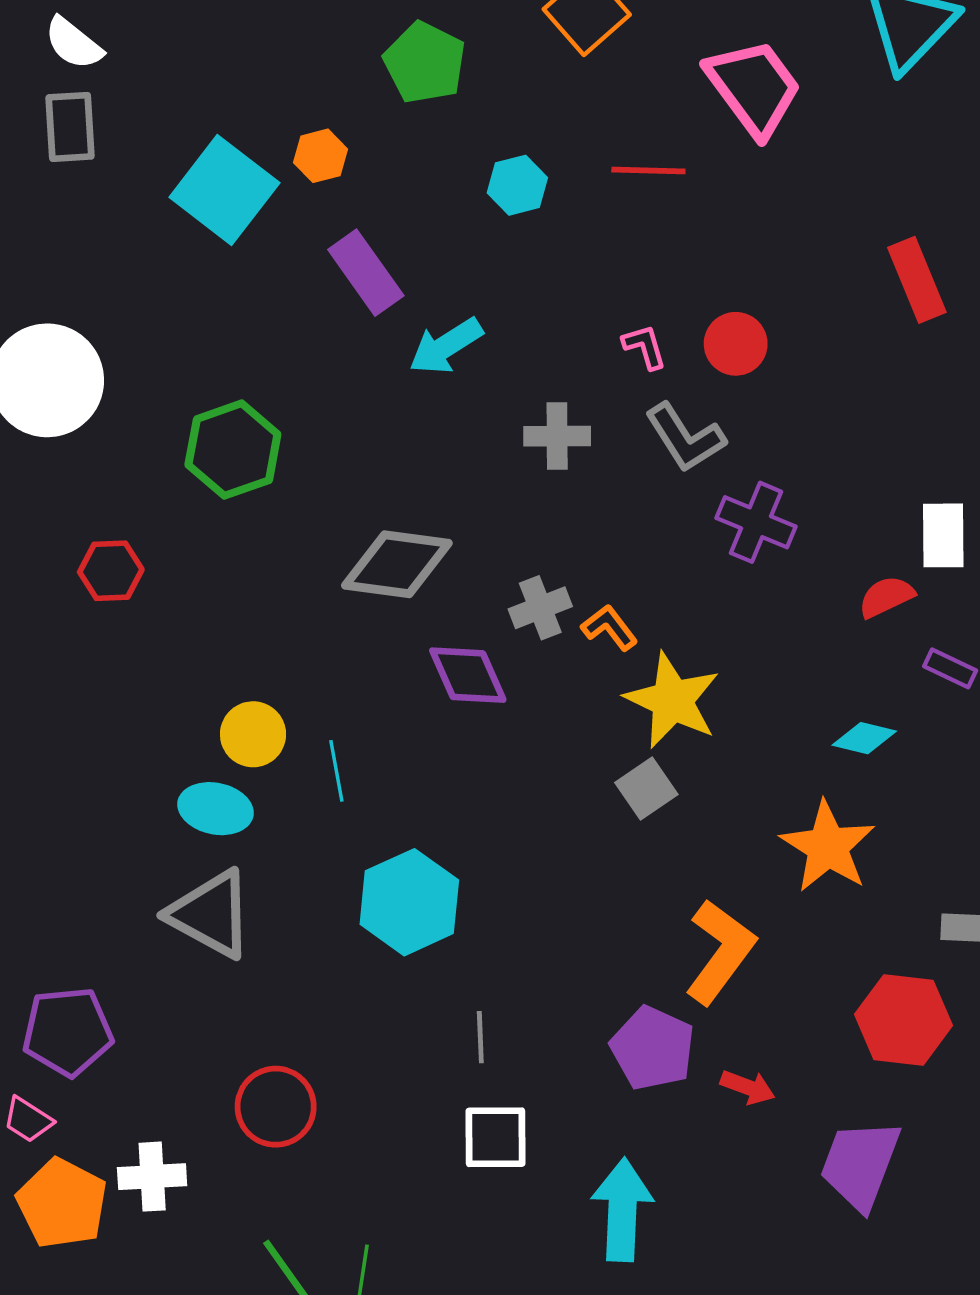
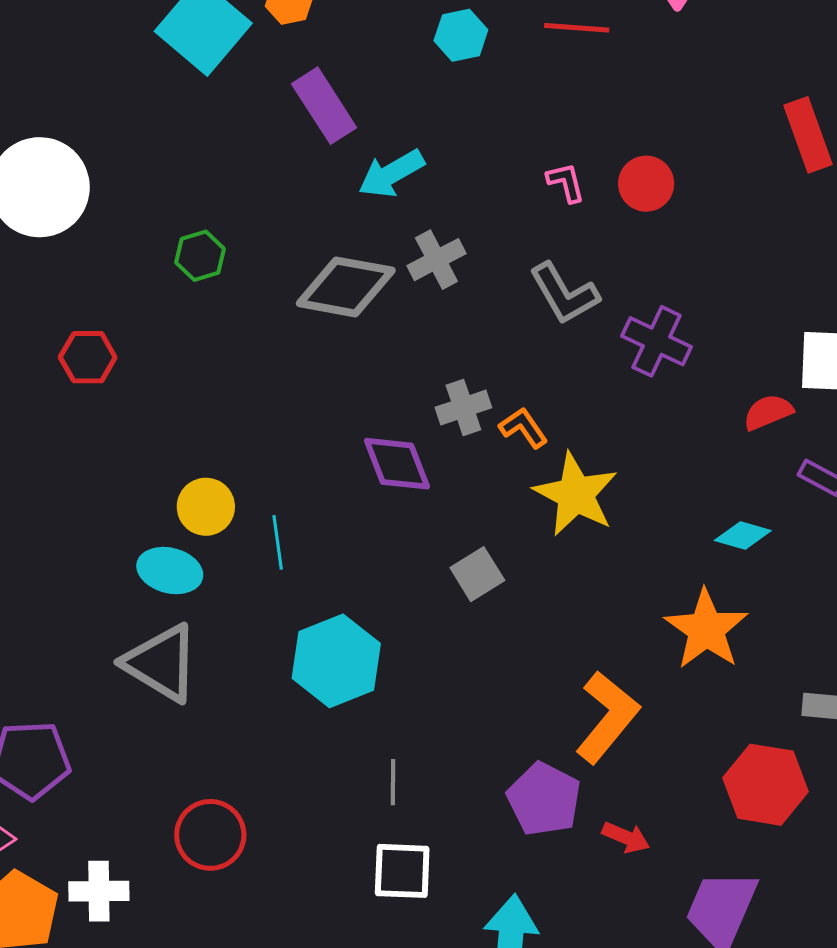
gray cross: (557, 436) -> (436, 260), moved, turned -30
gray L-shape: (685, 438) -> (564, 294), moved
green hexagon: (233, 450) -> (200, 256), size x0.6
gray diamond: (397, 564) -> (346, 287), moved
gray square: (646, 788) -> (477, 574), moved

